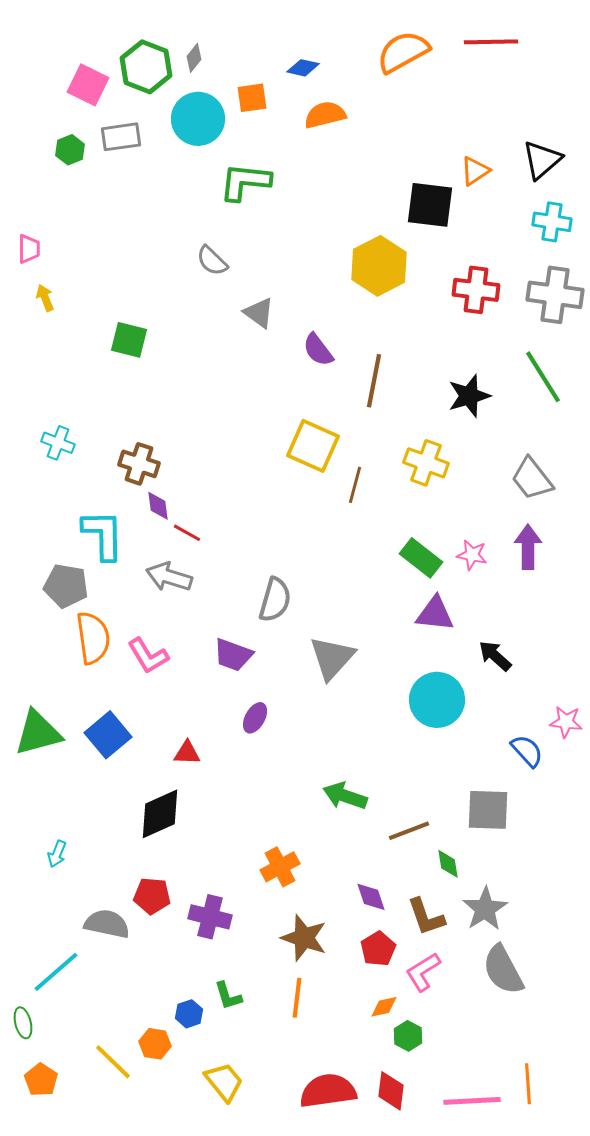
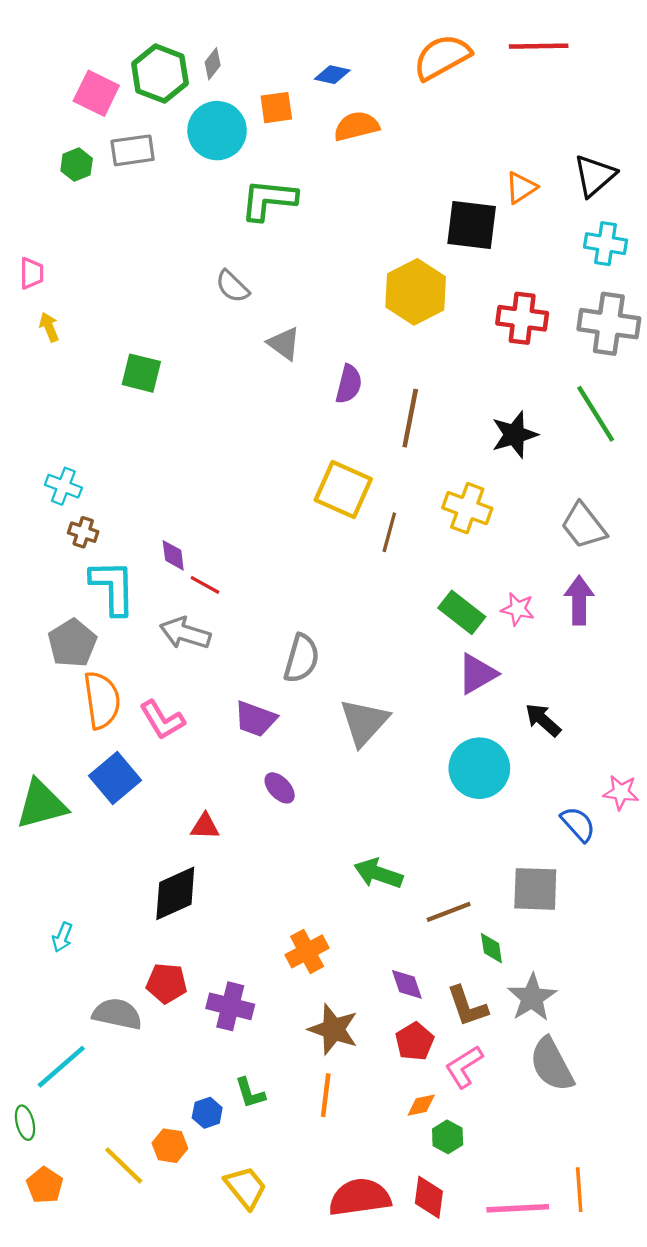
purple semicircle: (318, 350) -> (349, 384), turned -129
brown cross: (139, 464) -> (83, 532), moved, size x0.7
gray pentagon: (66, 586) -> (72, 643), turned 30
purple triangle: (435, 614) -> (477, 674), turned -36
purple ellipse: (255, 718) -> (280, 788), turned -72
blue square: (108, 735) -> (115, 778), moved

